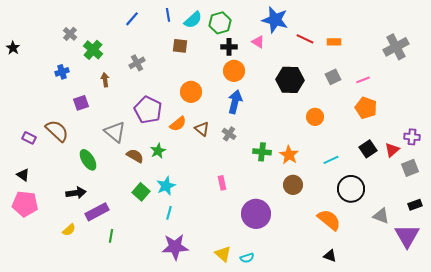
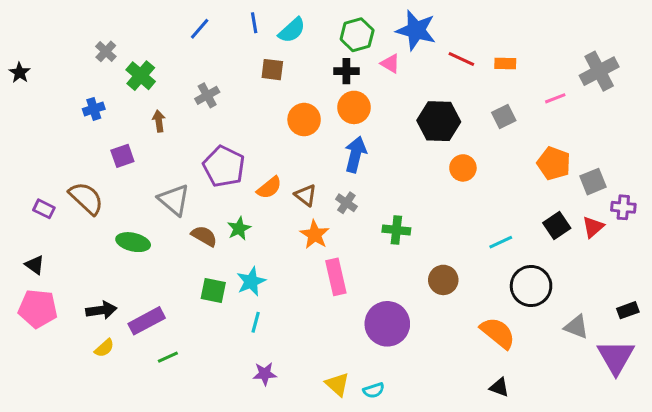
green hexagon: (220, 23) -> (357, 35), moved
pink line: (363, 80) -> (555, 98), moved
orange circle: (191, 92) -> (304, 120), moved
orange circle: (315, 117) -> (463, 168), moved
orange star: (289, 155) -> (315, 235), moved
green ellipse: (88, 160) -> (133, 242), turned -45
gray square: (410, 168) -> (593, 182), moved
pink rectangle: (222, 183) -> (336, 277), size x1.6
green square: (141, 192) -> (213, 291), turned -30
black arrow: (76, 193) -> (101, 310), moved
green line: (111, 236) -> (168, 357), turned 56
purple star: (175, 247) -> (265, 374), size x0.6

